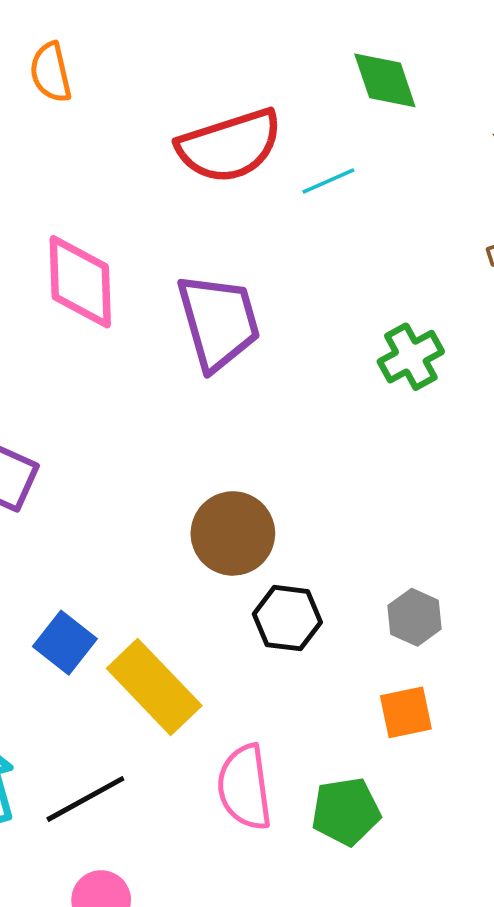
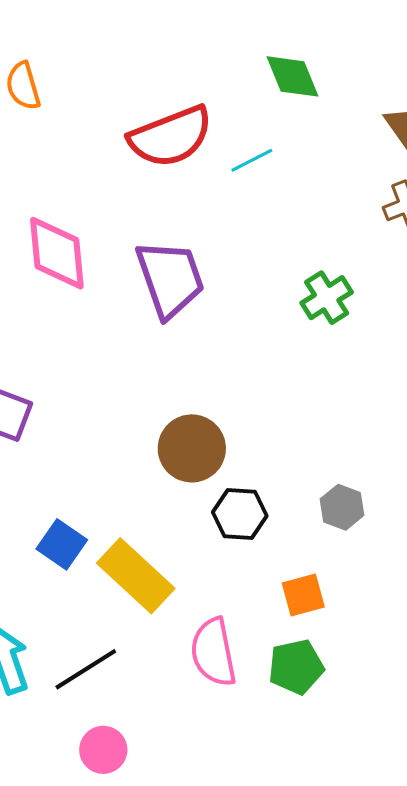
orange square: (406, 712) -> (303, 595), moved

